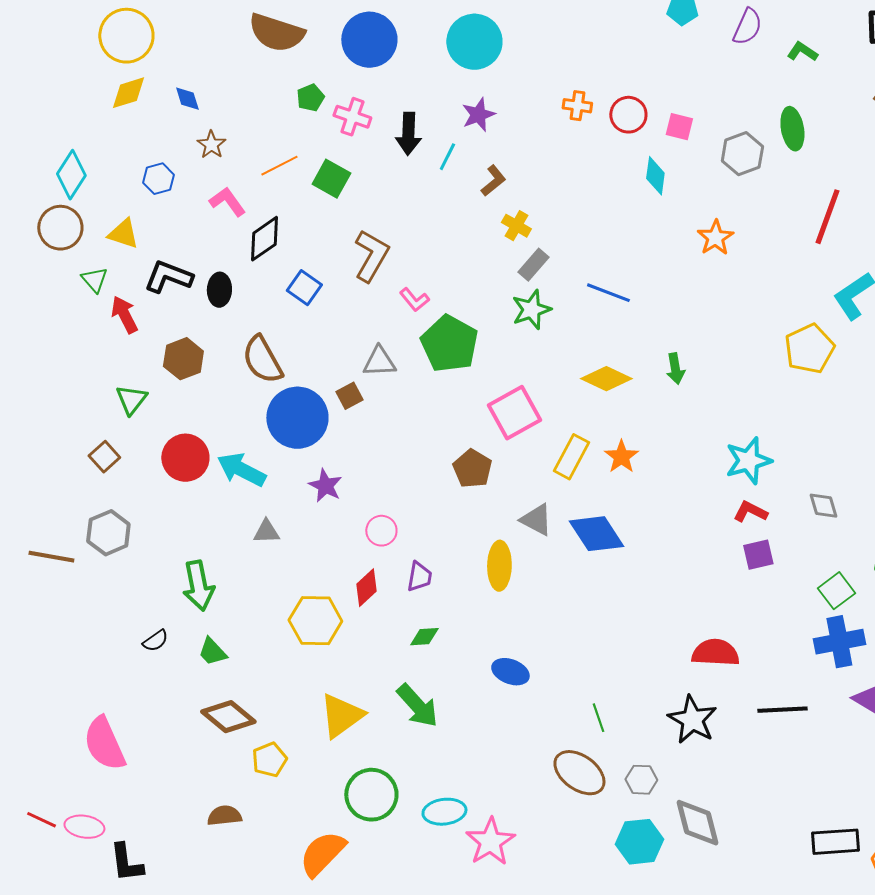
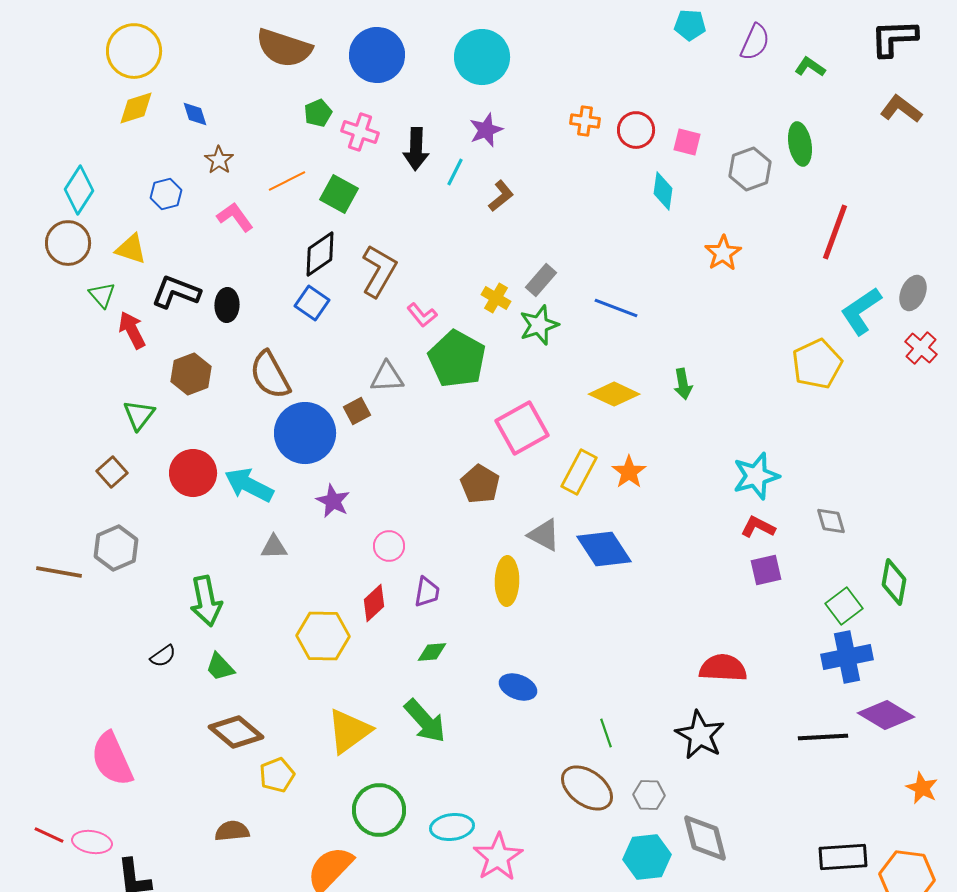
yellow cross: (516, 226) -> (496, 298), moved
black diamond: (264, 239) -> (320, 254), moved
black line: (782, 710) -> (823, 737), moved

